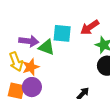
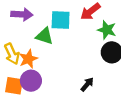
purple arrow: (29, 41) -> (22, 14), moved

